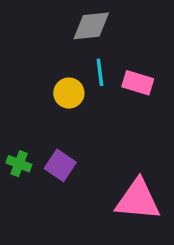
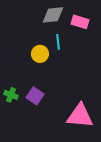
pink rectangle: (138, 83) -> (80, 22), moved

